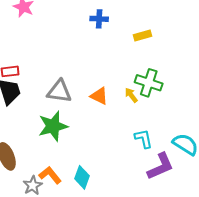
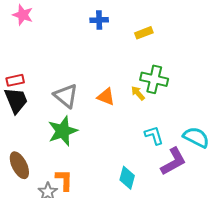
gray triangle: (59, 91) -> (66, 96), turned 36
orange L-shape: (50, 175) -> (64, 180), turned 45
cyan diamond: (82, 177) -> (127, 178), moved

